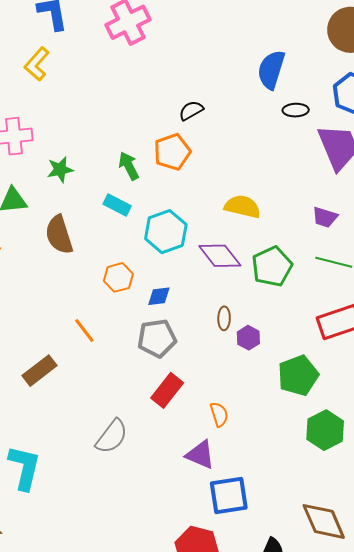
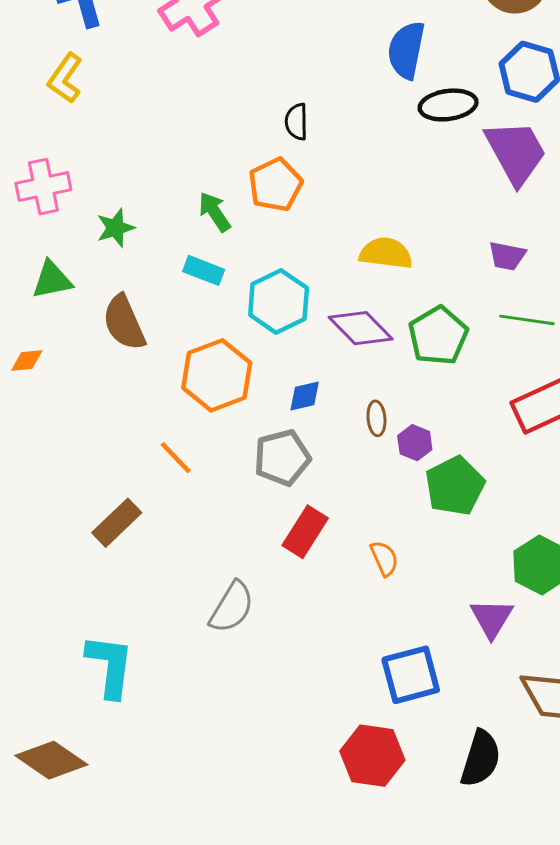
black semicircle: (191, 110) -> (296, 122), turned -55
black ellipse: (296, 110) -> (448, 105), size x1.5
orange hexagon: (118, 277) -> (217, 375), size x1.6
blue diamond: (159, 296) -> (305, 396), moved
green pentagon: (298, 375) -> (455, 486), moved
purple triangle: (200, 455) -> (492, 618), moved, turned 44

